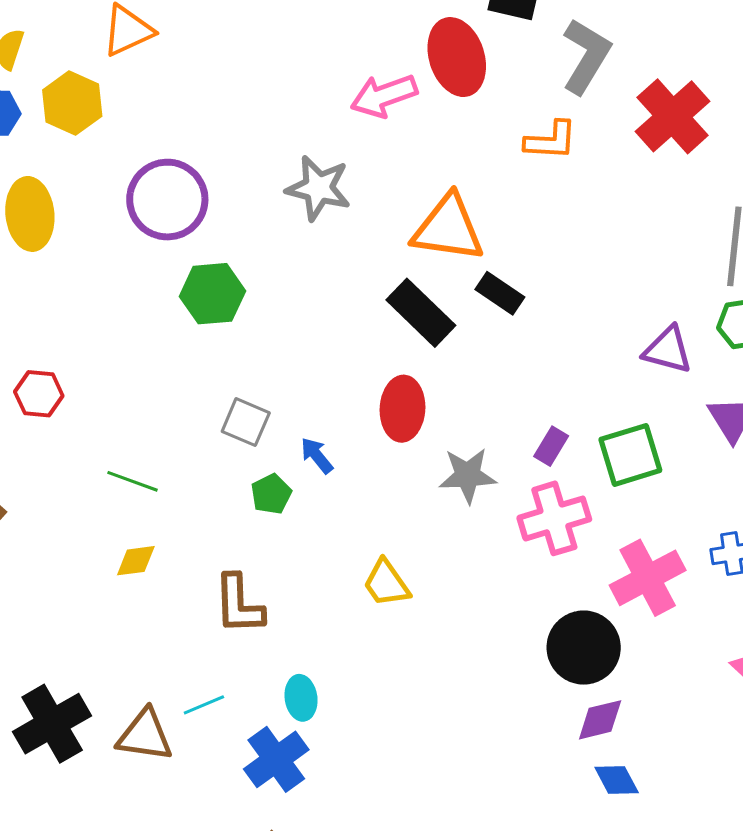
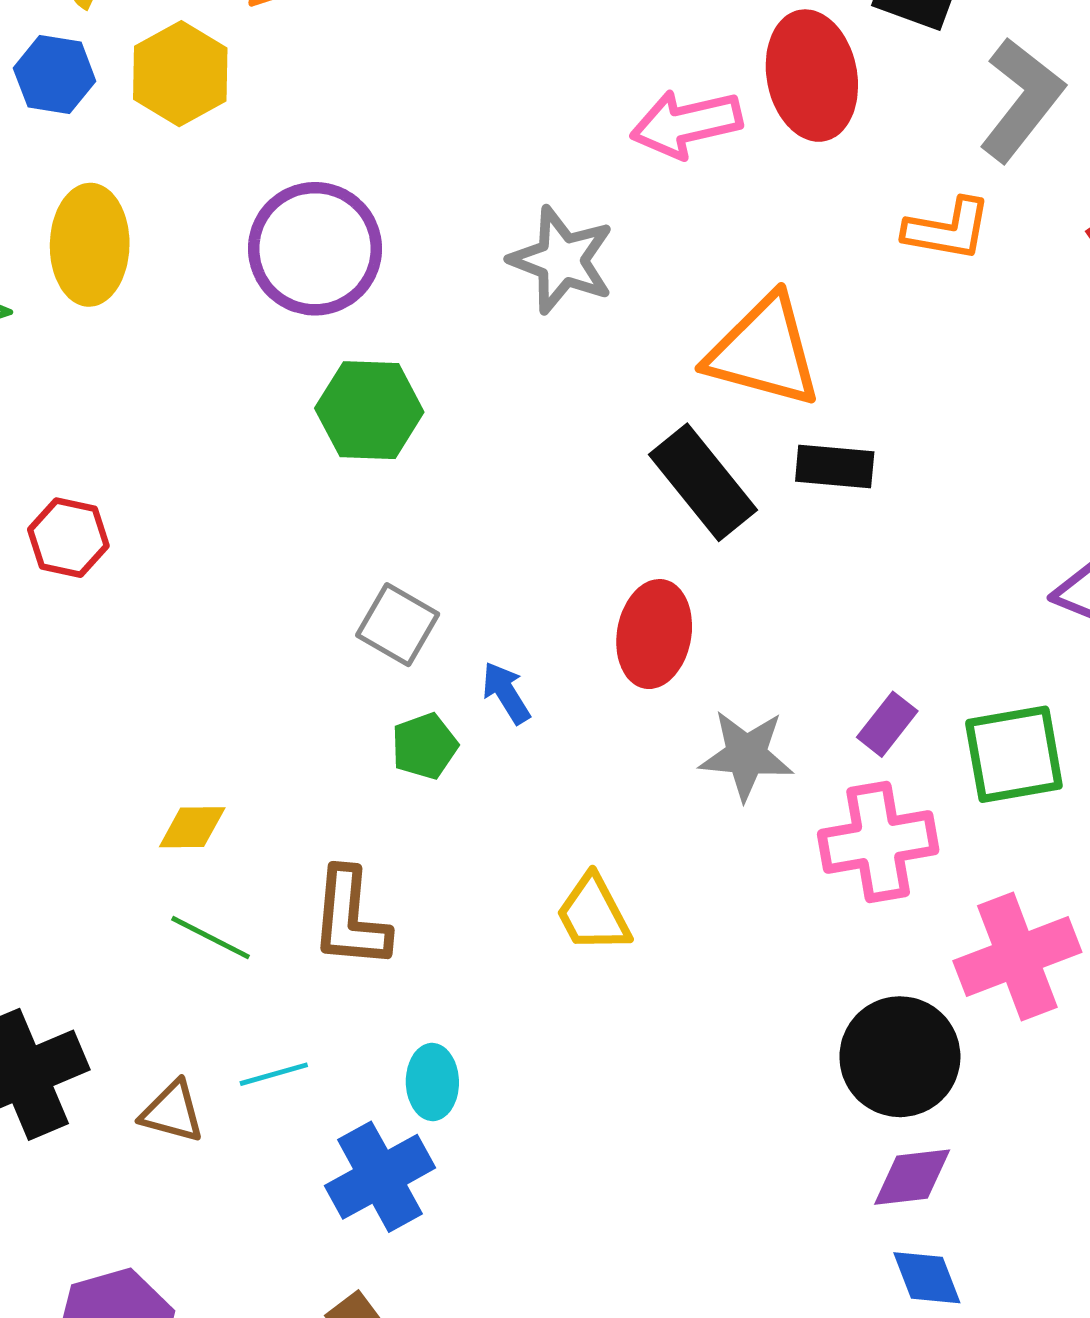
black rectangle: (500, 293) -> (835, 466), turned -36
green line: (132, 481) -> (211, 938), moved
brown triangle: (145, 735) -> (172, 1112), size x0.7

